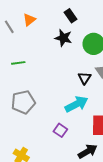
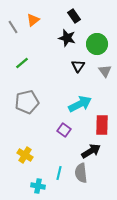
green line: (18, 63) -> (22, 63), turned -32
black triangle: (85, 78) -> (78, 66), moved

